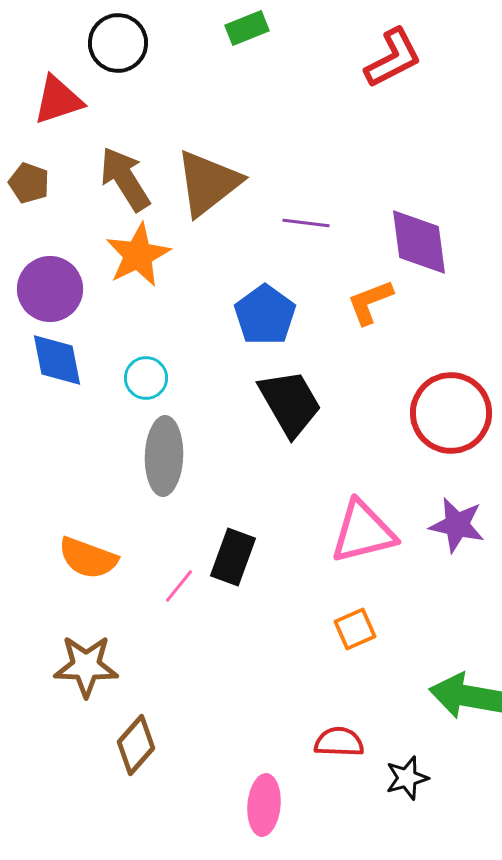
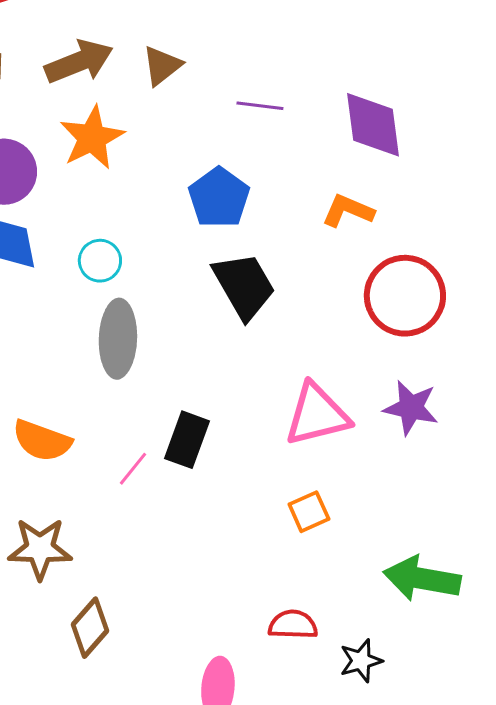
brown arrow: (125, 179) -> (79, 62), turned 100
brown triangle: (208, 183) -> (162, 66), size x0.6
orange L-shape: (370, 302) -> (348, 211), moved, turned 44

